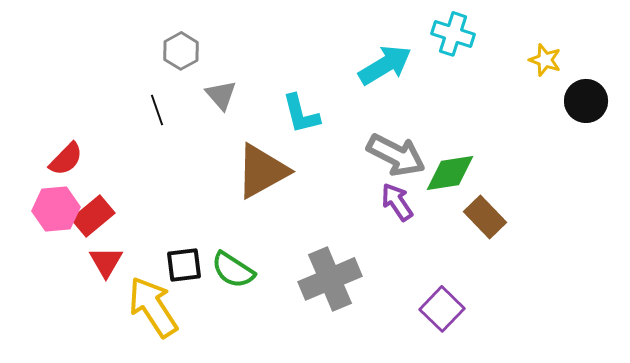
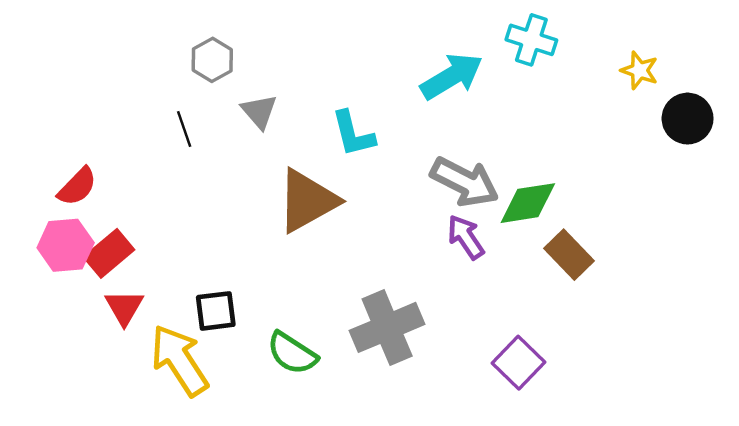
green semicircle: (233, 270) -> (292, 353), moved

